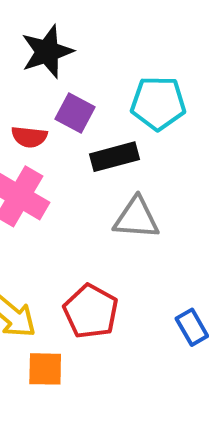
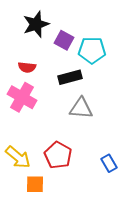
purple square: (75, 113) -> (64, 40), moved

